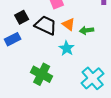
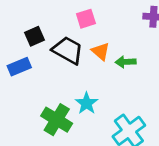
cyan star: (67, 48) -> (87, 103), moved

